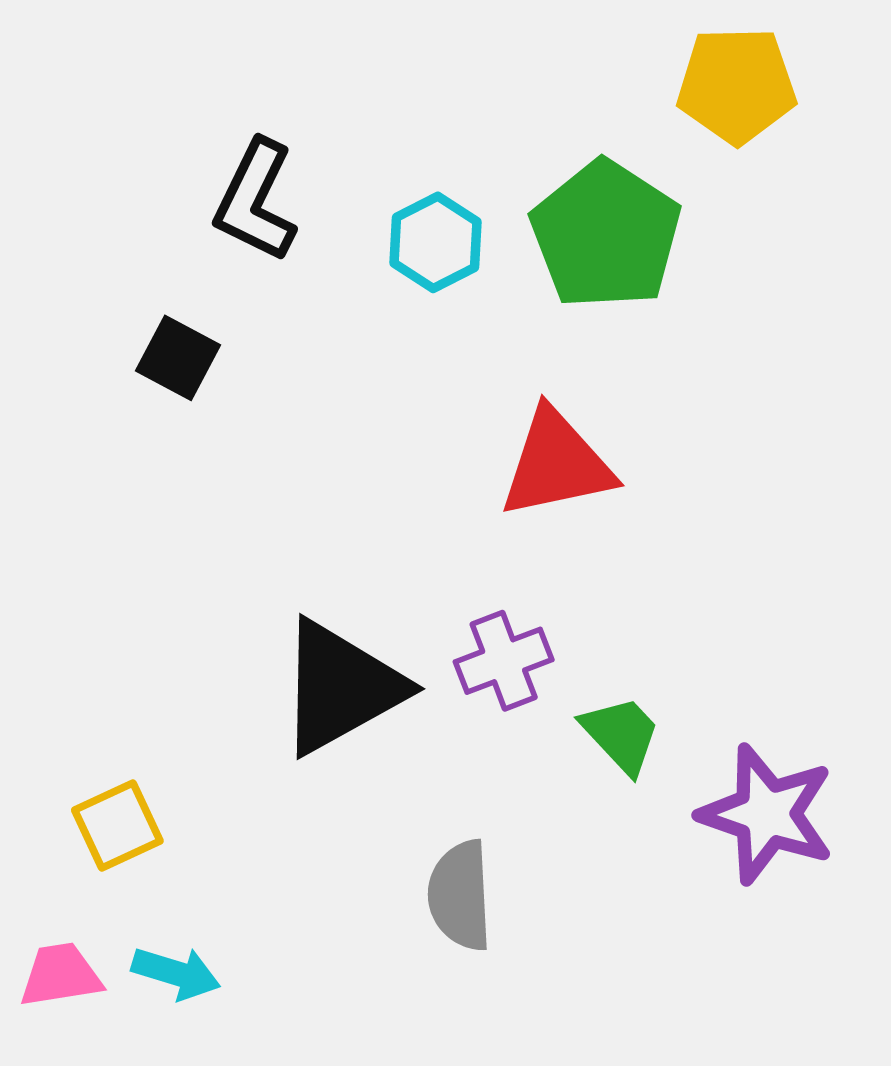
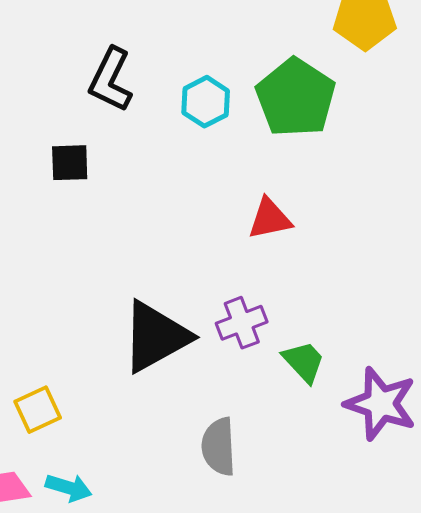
black square: (178, 358) -> (70, 163), turned -30
red triangle: (557, 464) -> (270, 219), size x0.7

